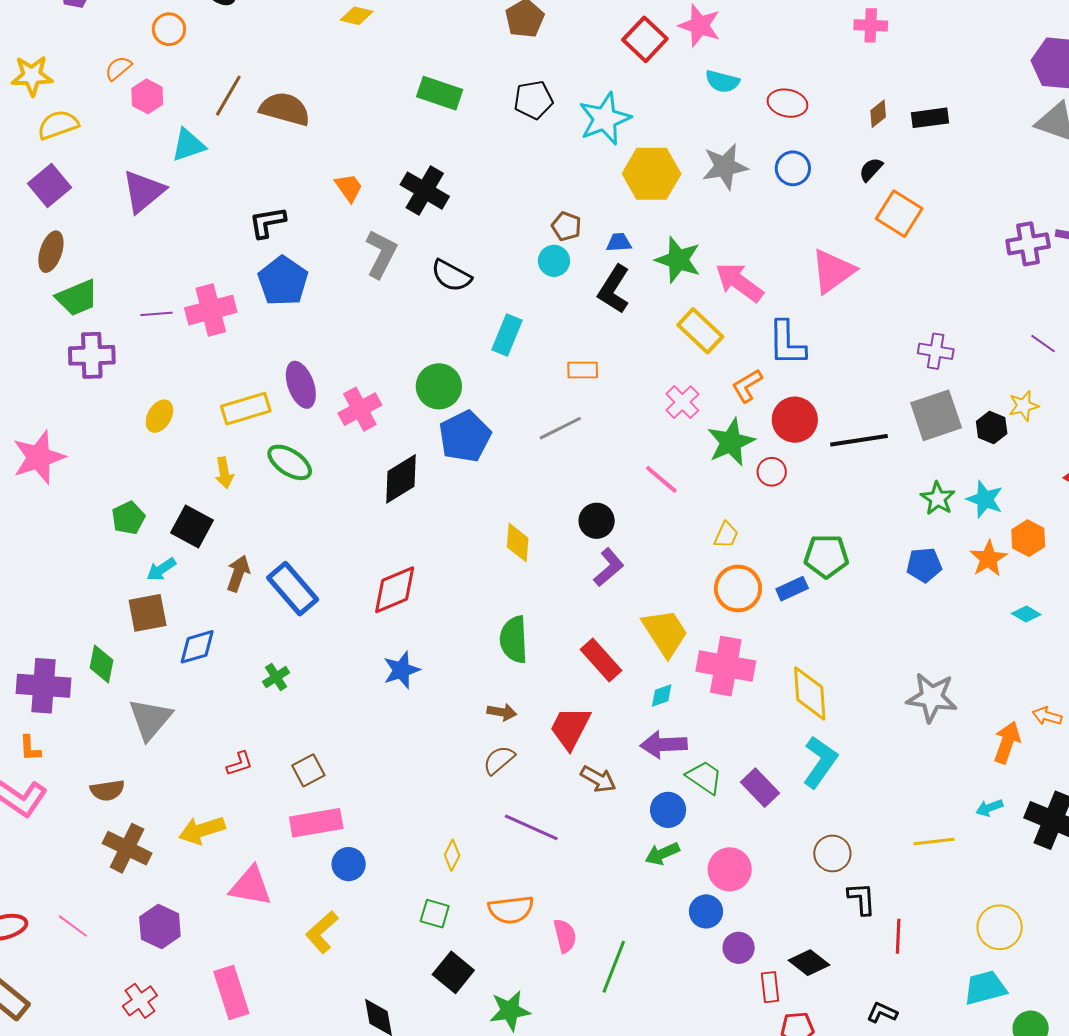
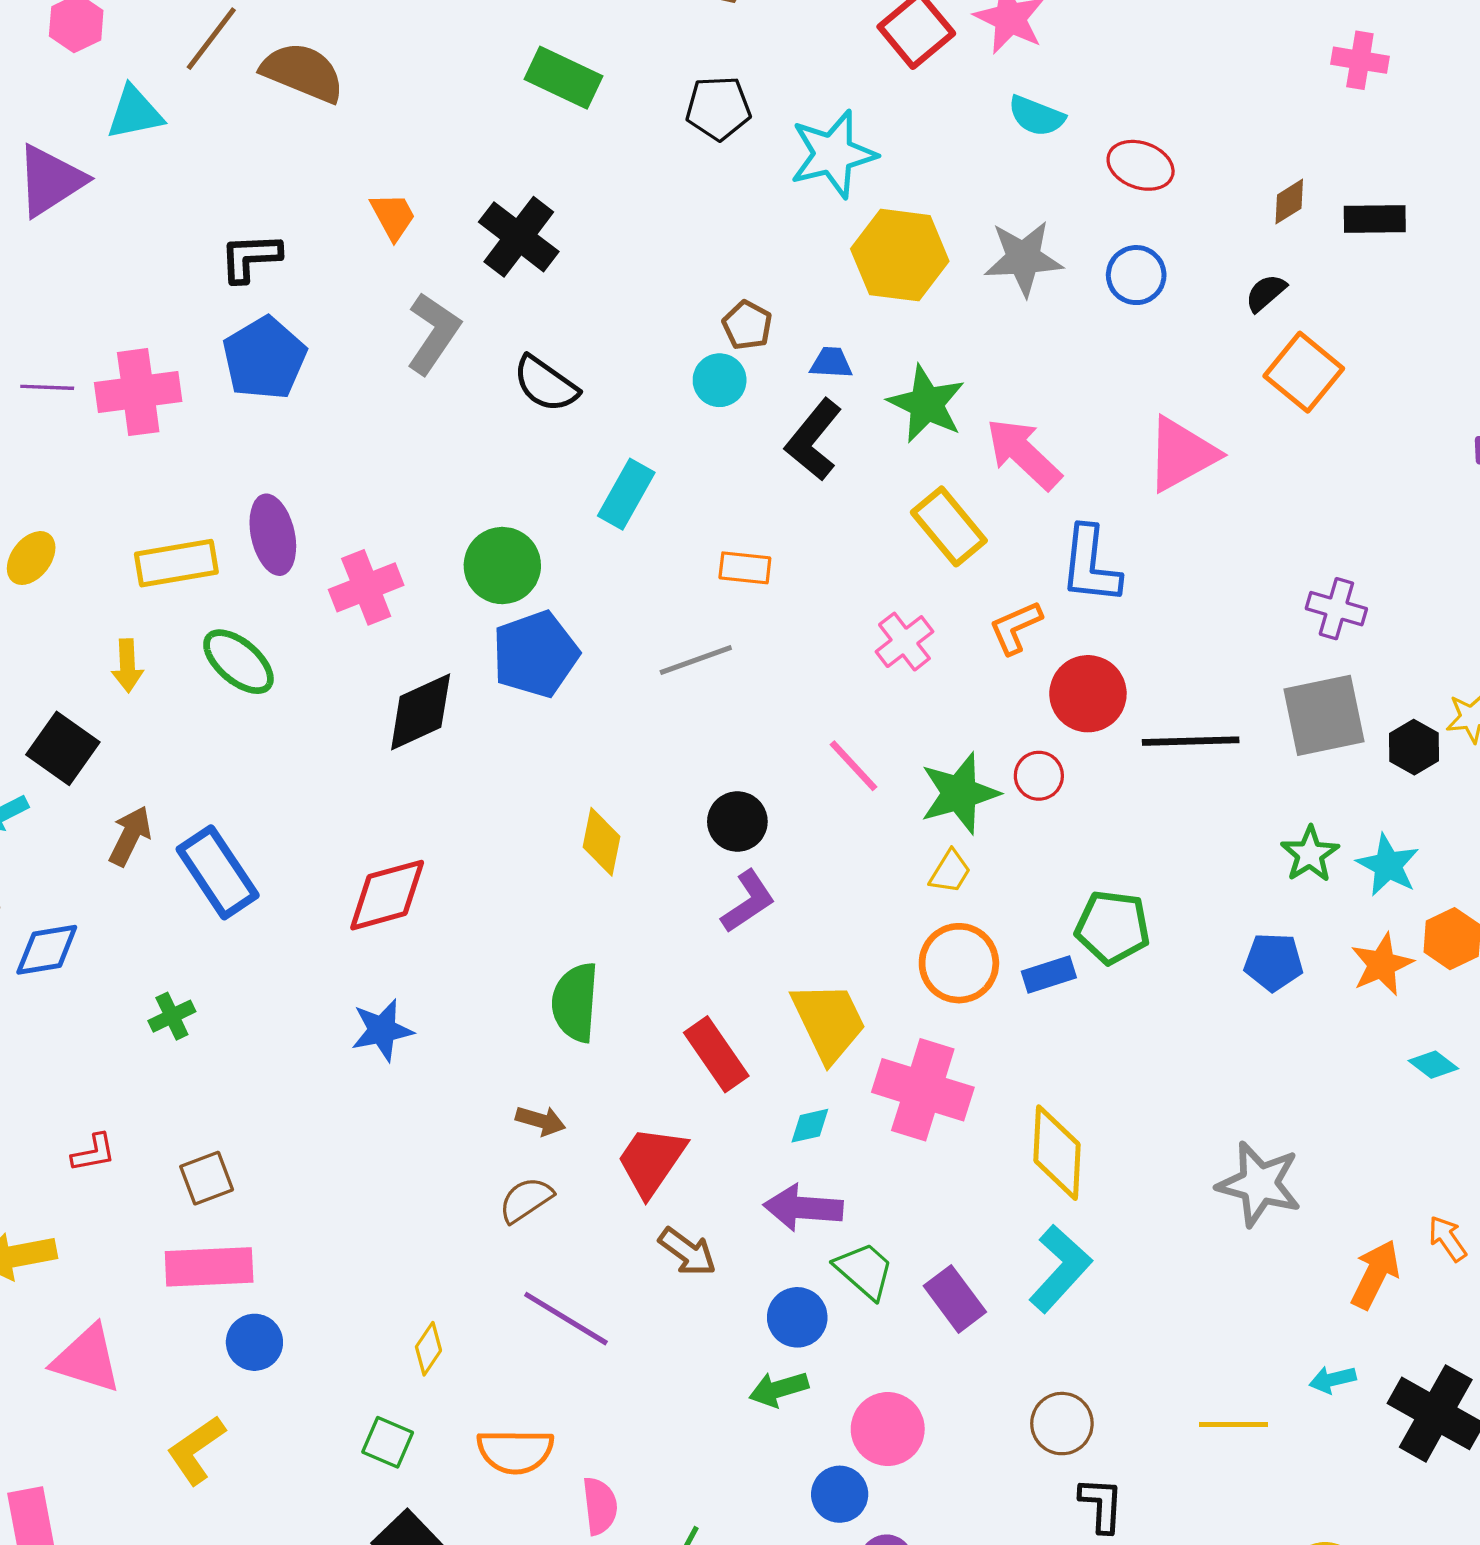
pink cross: (871, 25) -> (1360, 60), moved
green star: (731, 442) -> (960, 793), moved
orange arrow: (1047, 716) -> (1447, 1239), turned 32

